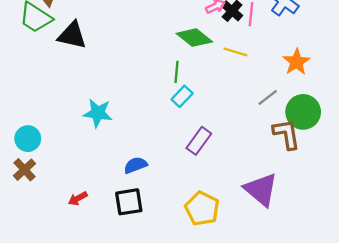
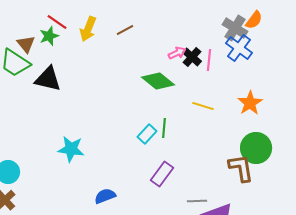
yellow line: (235, 52) -> (203, 106), moved
green line: (177, 72) -> (164, 128), moved
gray line: (268, 97) -> (197, 201), moved, turned 36

